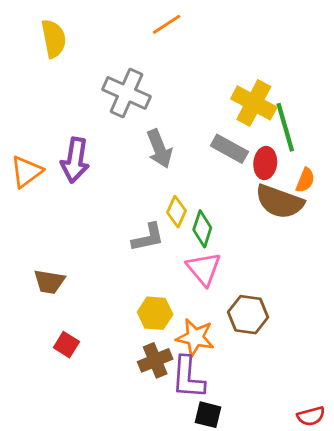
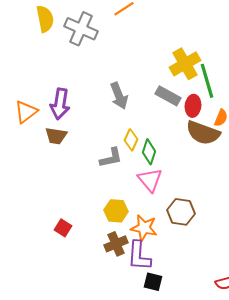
gray cross: (127, 93) -> (81, 29), moved
yellow cross: (254, 103) -> (185, 64), turned 32
brown trapezoid: (49, 282) -> (56, 136), moved
red square: (66, 345) -> (63, 228), moved

